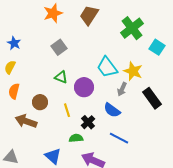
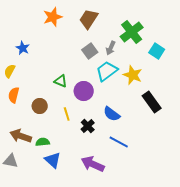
blue star: (14, 43) -> (23, 48), moved
gray square: (59, 47) -> (90, 51), moved
cyan trapezoid: (107, 67) -> (107, 71), turned 90
gray arrow: (122, 89) -> (111, 48), moved
brown arrow: (26, 121) -> (21, 136), moved
green semicircle: (76, 138) -> (43, 142), moved

